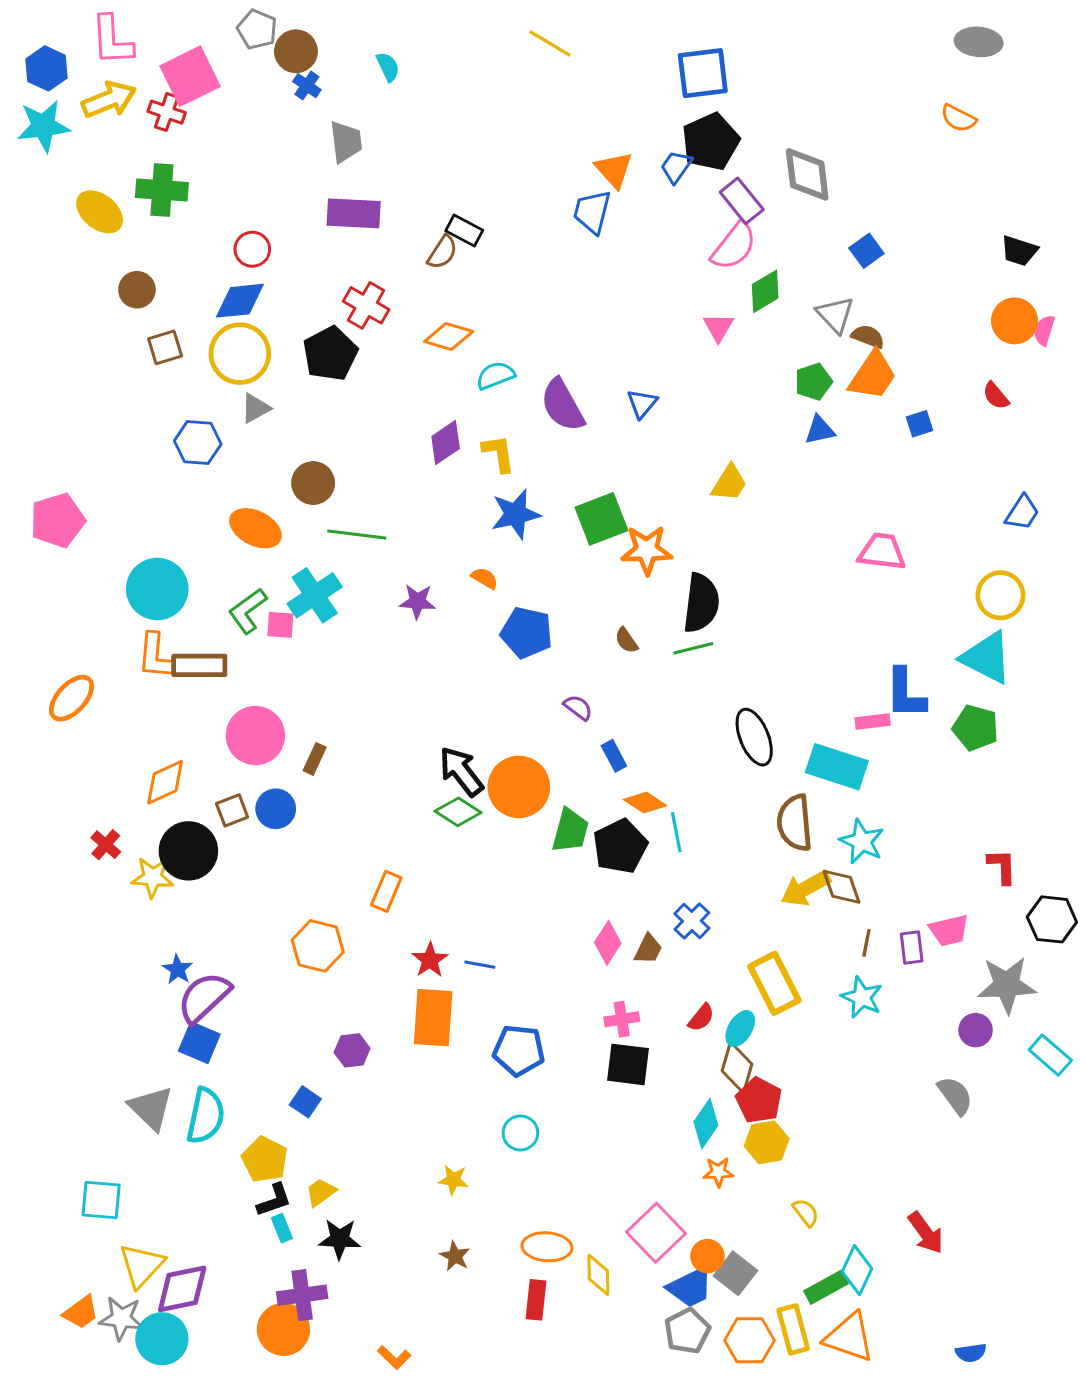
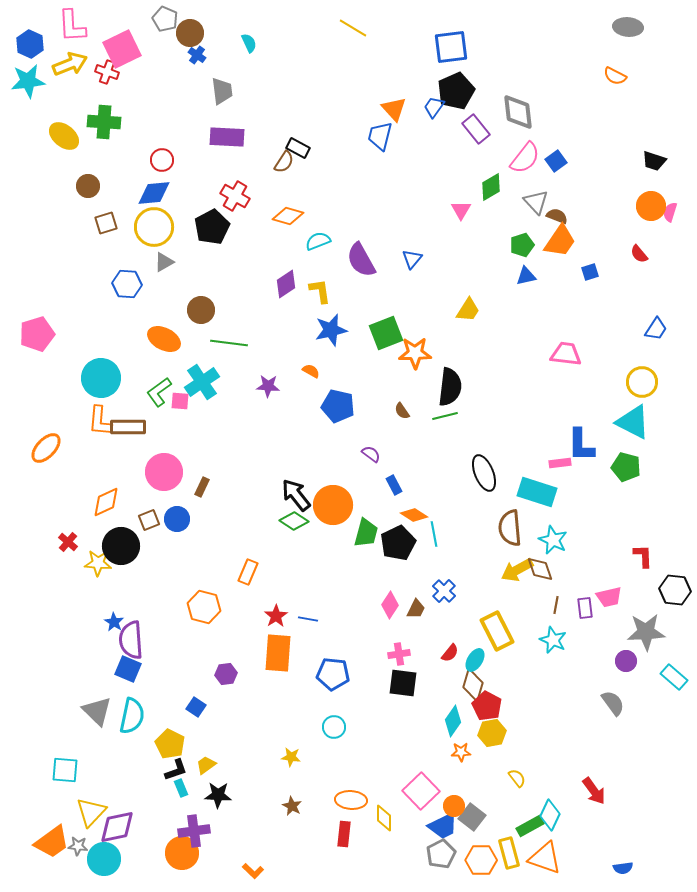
pink semicircle: (734, 246) -> (525, 158), moved
purple semicircle: (204, 997) -> (131, 640), turned -51
orange trapezoid: (81, 1312) -> (52, 842), size x1.5
gray star: (121, 1318) -> (78, 846), size x0.7

